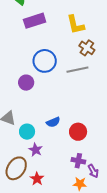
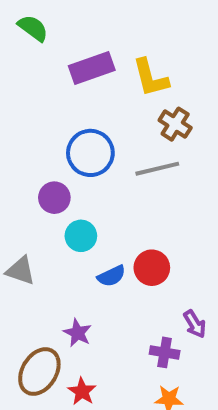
purple rectangle: (35, 21) -> (92, 68), moved
cyan circle: (27, 132) -> (81, 236), moved
red circle: (78, 132) -> (152, 268), moved
purple arrow: (93, 171) -> (195, 324), moved

